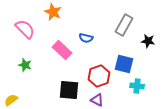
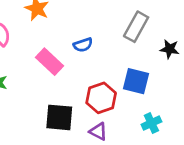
blue semicircle: (86, 38) -> (83, 45), turned -32
cyan cross: (137, 86) -> (151, 123), moved, turned -32

